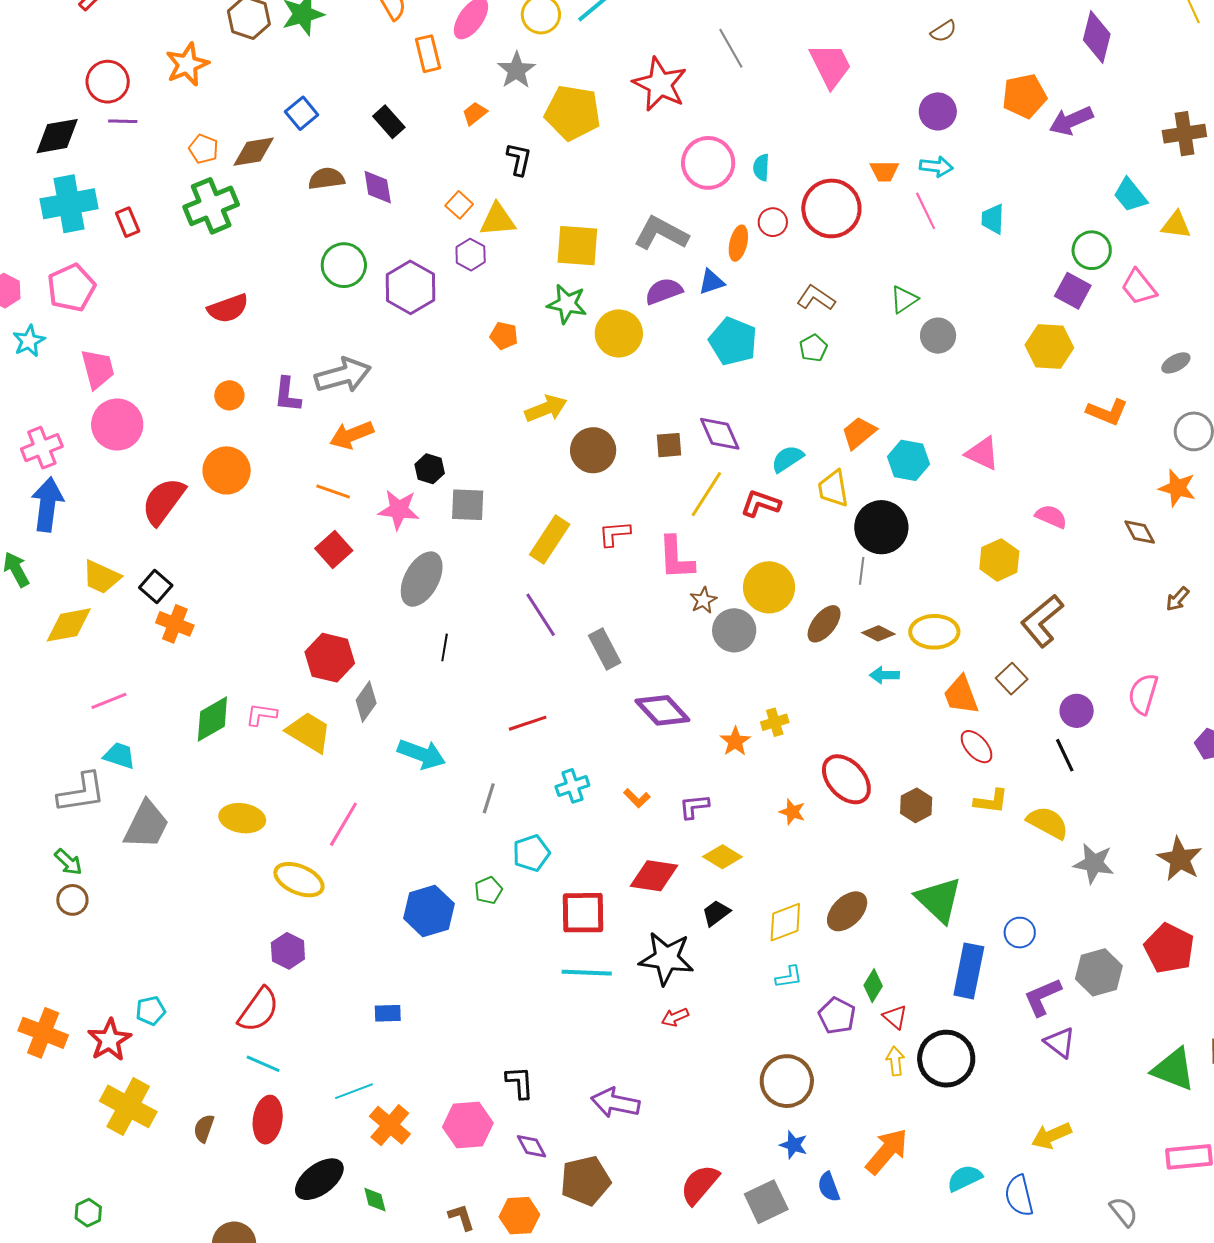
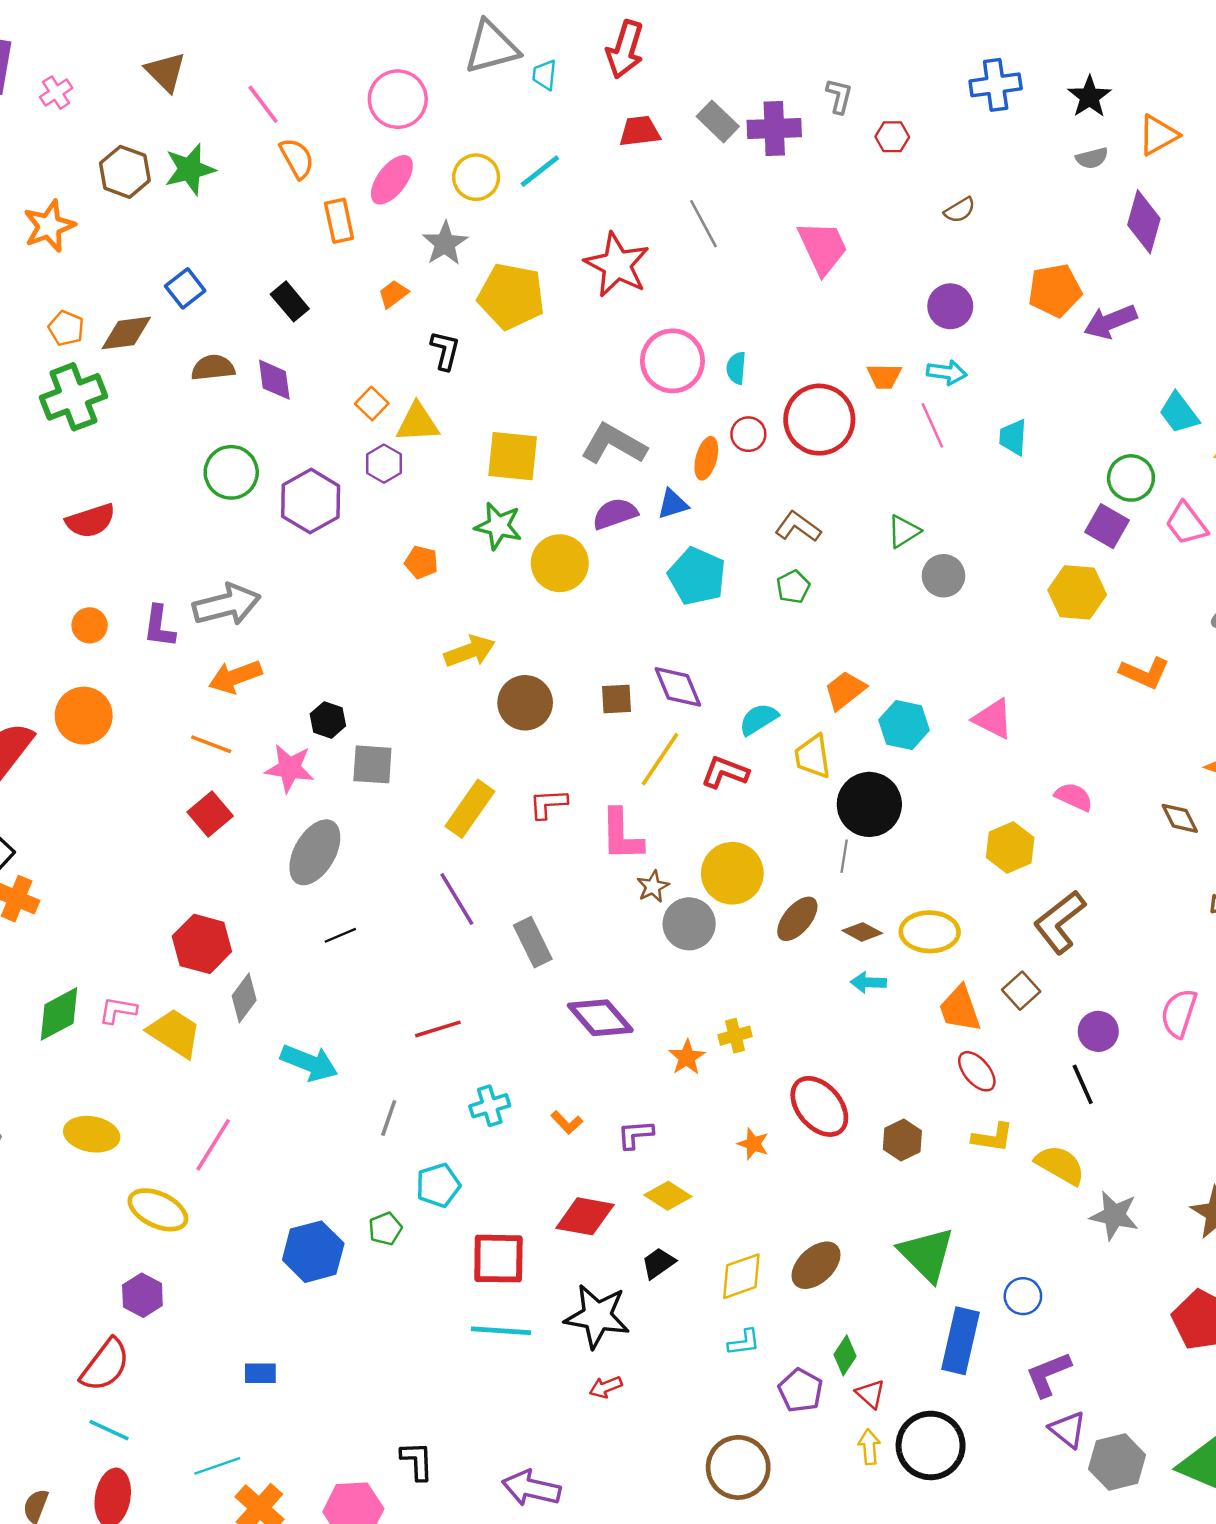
black line: (445, 647) -> (340, 935), turned 56
gray hexagon: (1099, 972) -> (1117, 1462), moved

